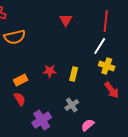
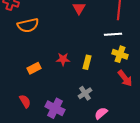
white line: (100, 46) -> (113, 34), turned 54
red semicircle: (20, 99) -> (25, 101), moved
purple cross: (42, 120) -> (55, 108), turned -30

